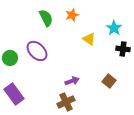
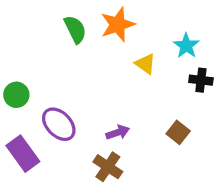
orange star: (72, 15) -> (118, 25), size x1.5
purple ellipse: (37, 51) -> (59, 124), moved
brown cross: (66, 102) -> (108, 167), turned -30

